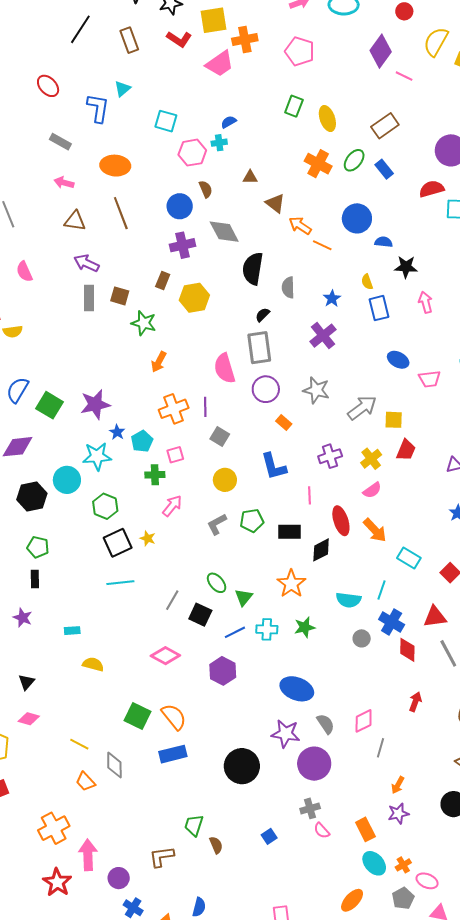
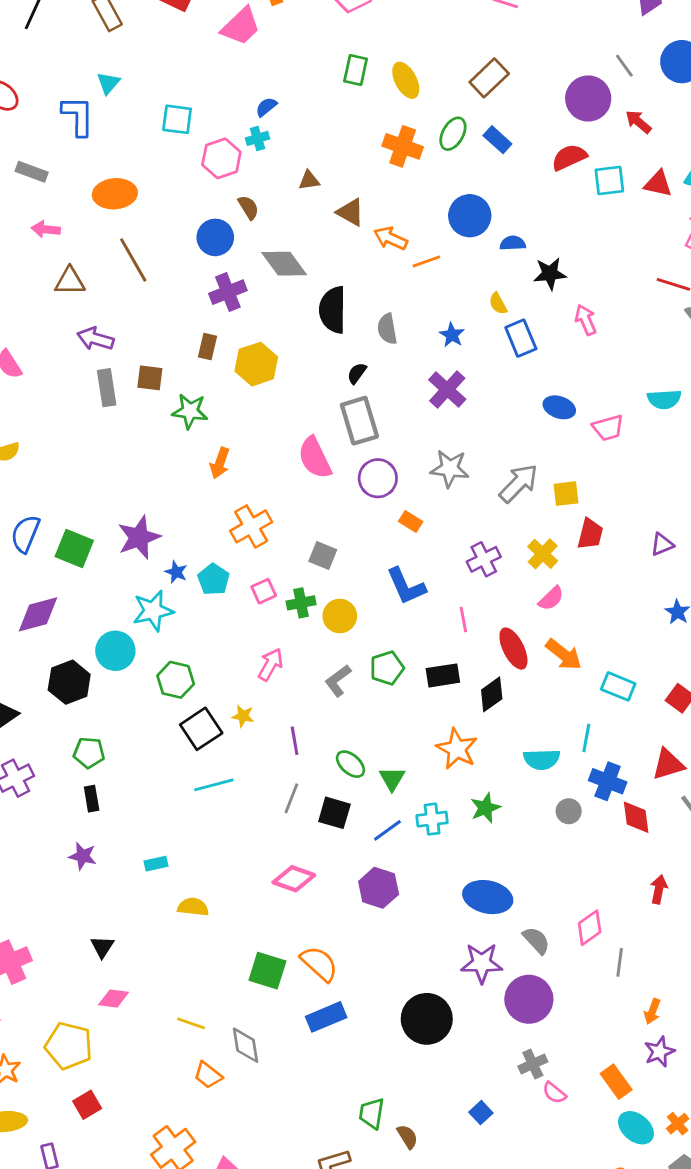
orange line: (322, 245) -> (426, 261), turned -36
purple line: (205, 407) -> (295, 741), moved
green cross: (155, 475) -> (301, 603), moved

